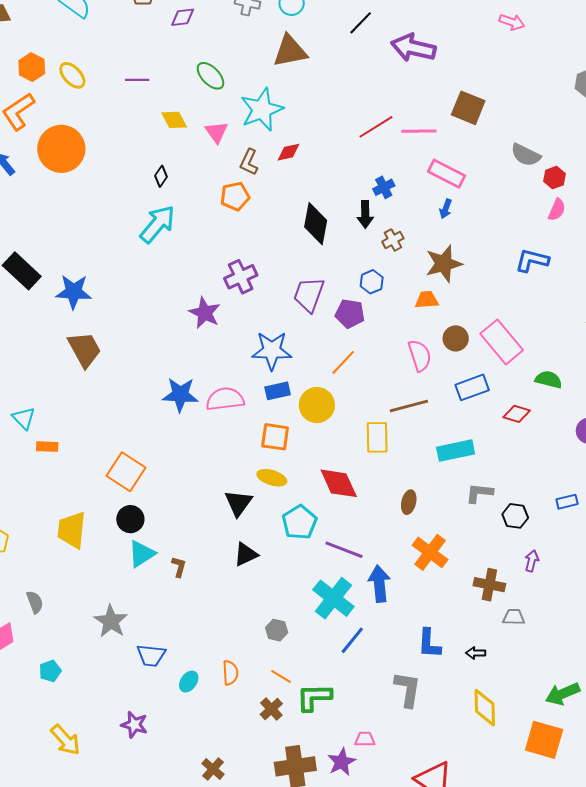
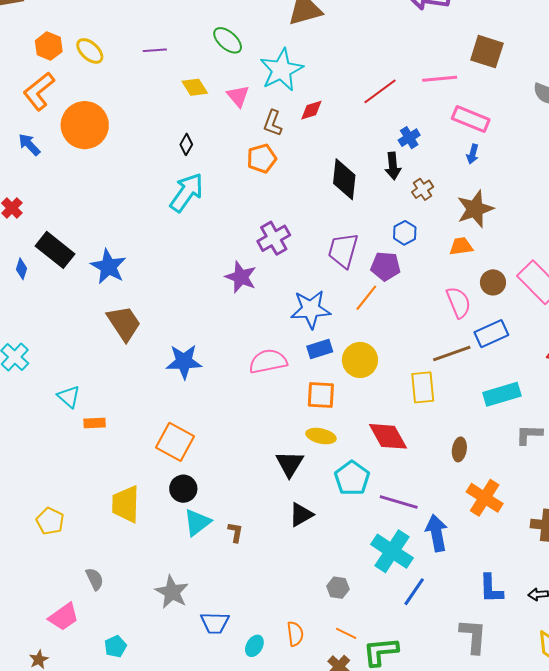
red line: (376, 127) -> (380, 91), moved
blue star: (74, 292) -> (108, 267), turned 30
orange line: (343, 362) -> (366, 298), moved
blue rectangle: (472, 387) -> (491, 334), moved
blue star: (180, 395) -> (184, 362), moved

